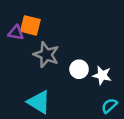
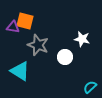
white star: (102, 75) -> (82, 39), moved
cyan triangle: (39, 102) -> (20, 71), moved

